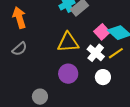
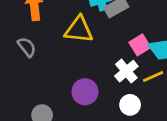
yellow triangle: (68, 42) -> (79, 30), moved
gray semicircle: (19, 49) -> (27, 47), turned -98

